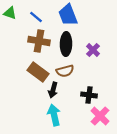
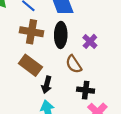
brown semicircle: (65, 71) -> (74, 64), moved, turned 72

